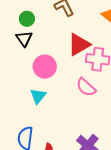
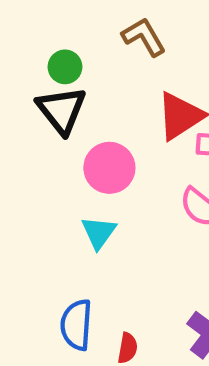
black triangle: (24, 39) -> (61, 110), size x1.4

